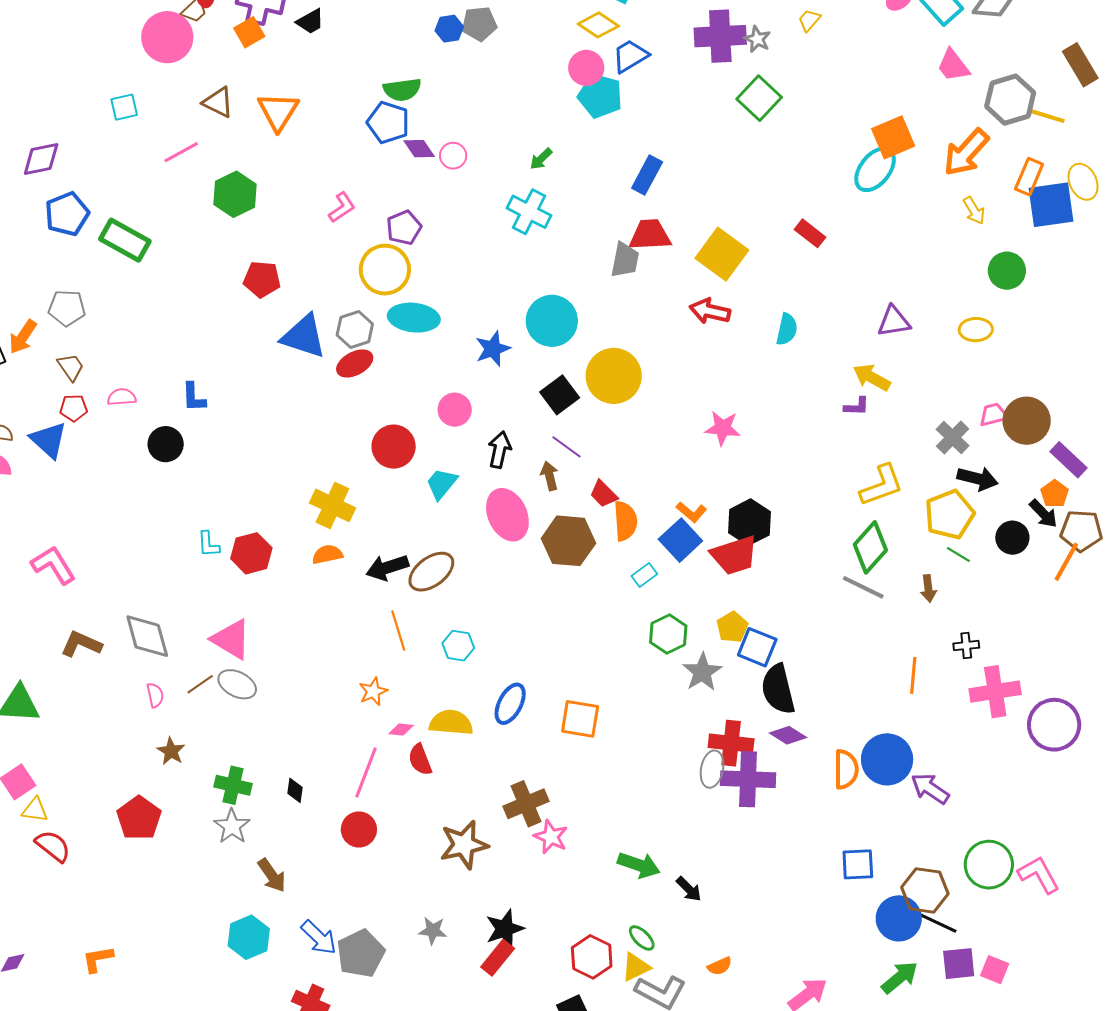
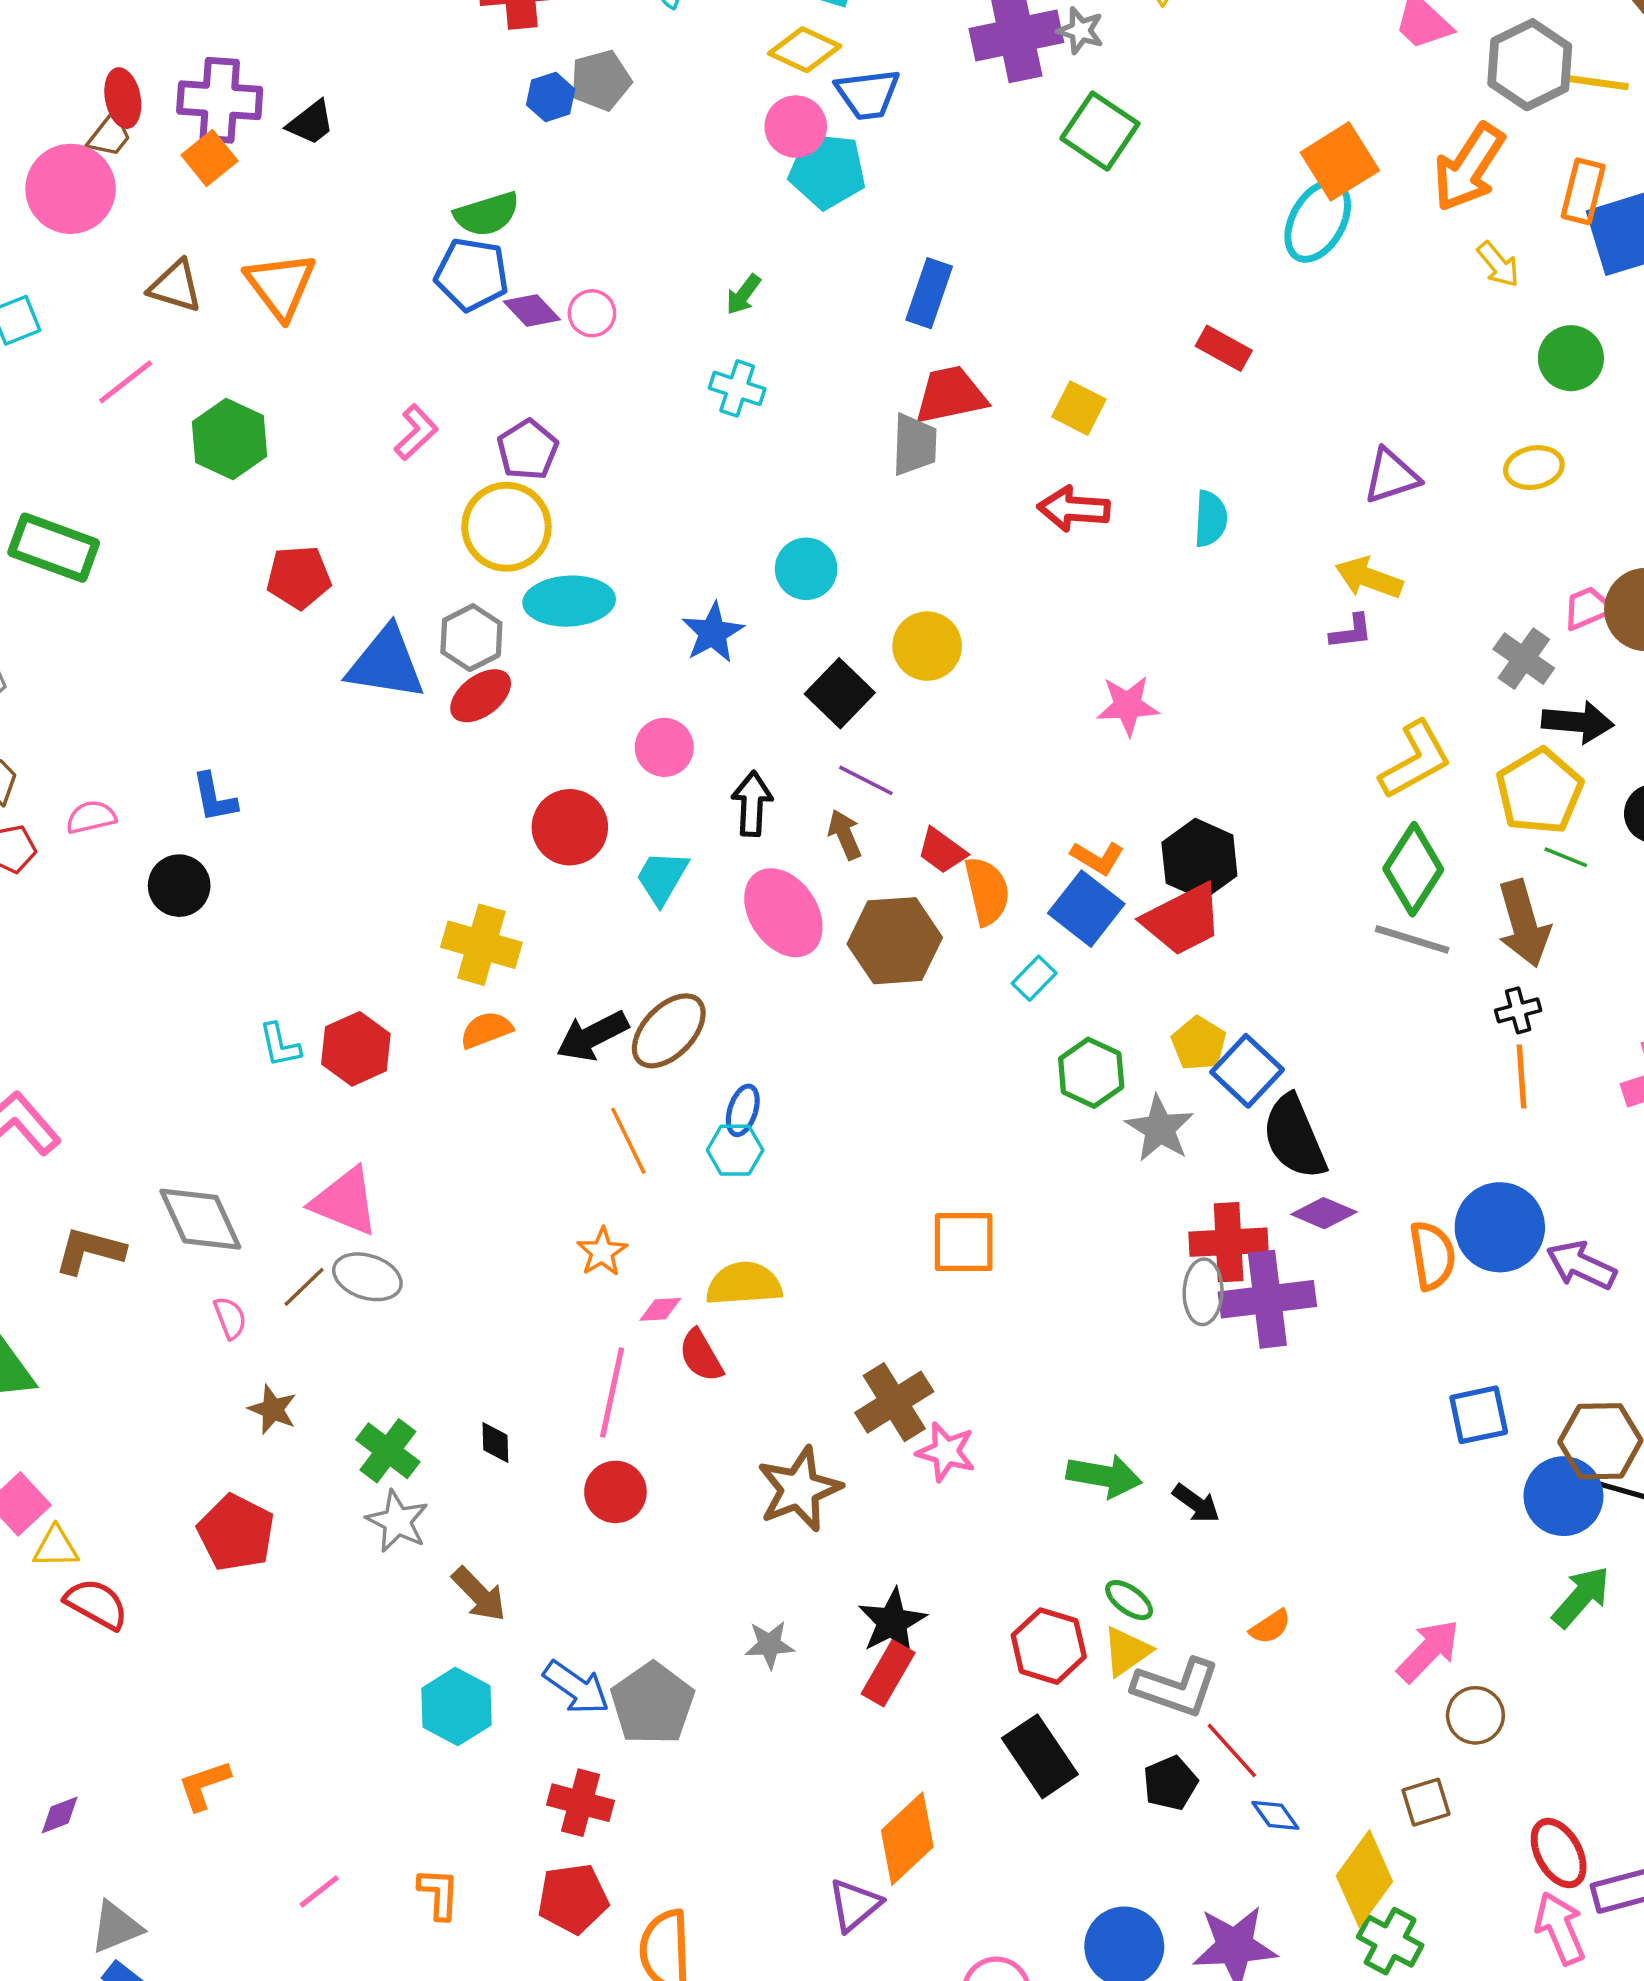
blue trapezoid: (630, 56) -> (868, 94), turned -147
cyan cross: (529, 212) -> (737, 388), size x0.7
yellow square: (722, 254) -> (1079, 408), size x0.6
cyan circle: (552, 321) -> (806, 569), size x0.7
yellow circle: (614, 376) -> (927, 646), size x0.7
brown arrow: (928, 588) -> (1524, 924), size x1.8
black cross: (966, 646) -> (1518, 1010), moved
blue square: (757, 647) -> (1247, 1071), turned 30
blue ellipse: (510, 704) -> (743, 1110), moved, size x0.7
green cross: (233, 785) -> (388, 1451), turned 33

